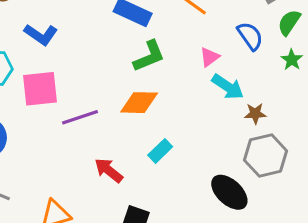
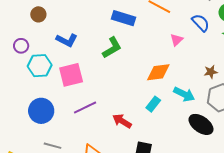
green L-shape: (149, 56) -> (112, 48), moved
cyan arrow: (228, 87) -> (184, 94), moved
orange diamond: (139, 103) -> (158, 72), moved
purple line: (80, 117) -> (85, 107), moved

